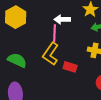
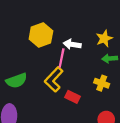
yellow hexagon: (16, 17) -> (41, 35), moved
green semicircle: (17, 60) -> (17, 81), turned 126

